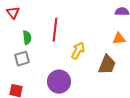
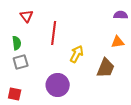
red triangle: (13, 13) -> (27, 16), moved
green semicircle: (27, 38) -> (17, 43), moved

